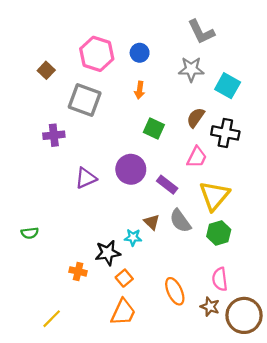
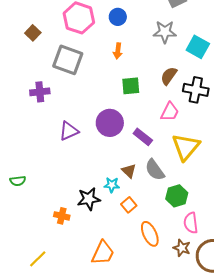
green square: (154, 129) -> (131, 86), turned -30
green hexagon: (219, 233) -> (177, 196), moved
orange square: (124, 278) -> (129, 205), moved

